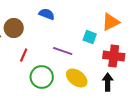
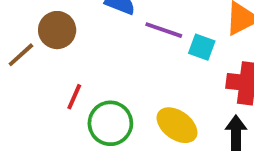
purple line: (63, 51) -> (164, 30), moved
red line: (24, 55) -> (74, 97), moved

